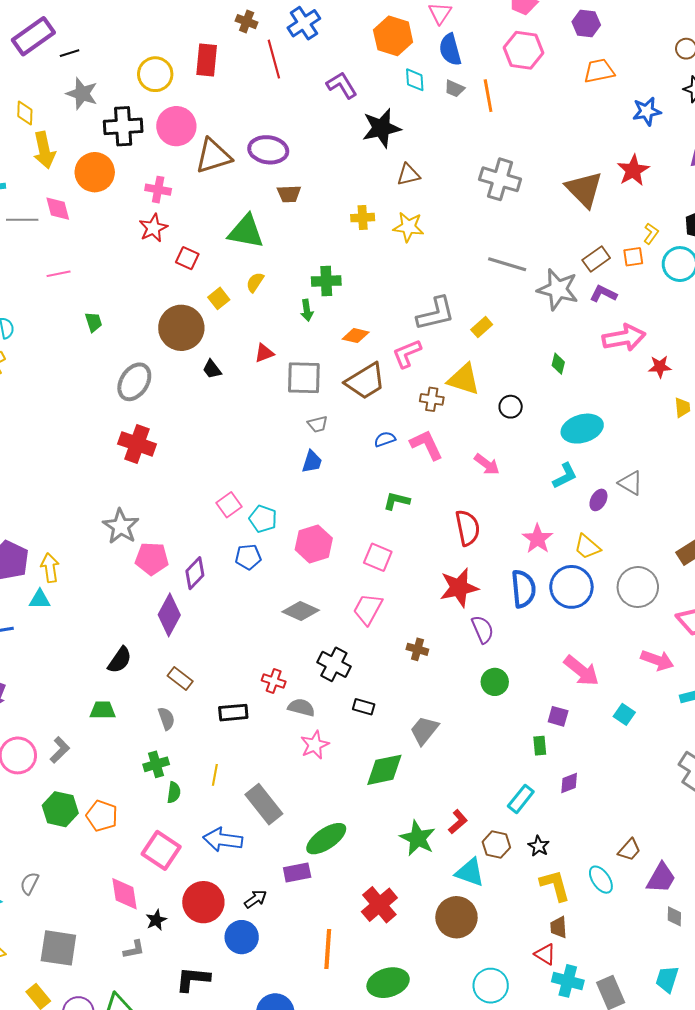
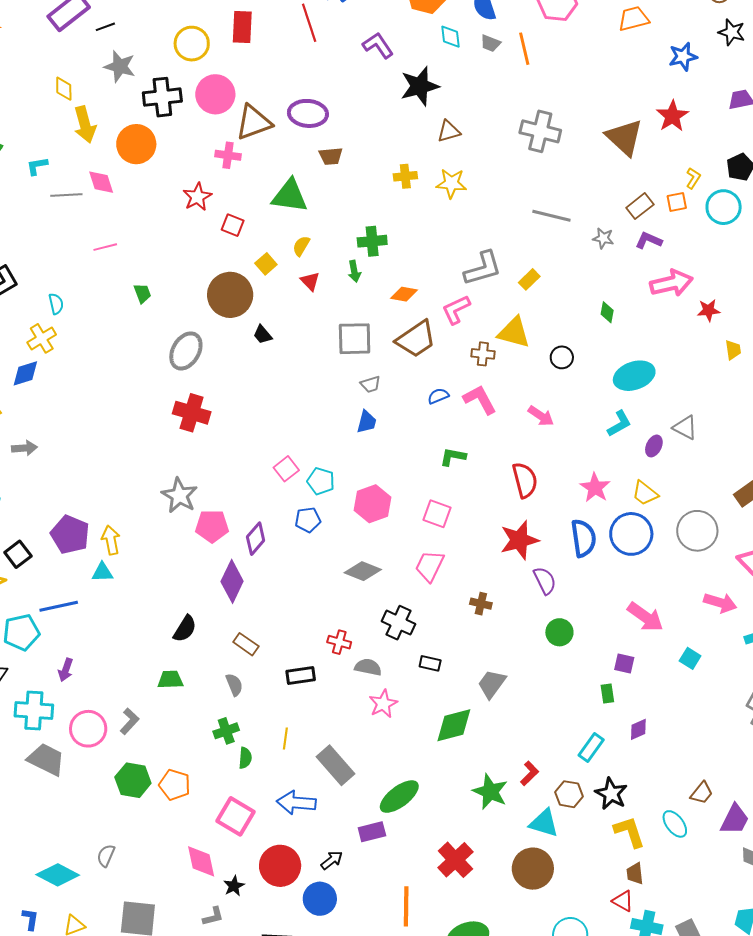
pink cross: (158, 190) -> (228, 155), moved
gray star: (558, 289) -> (603, 238), size x0.5
red triangle: (264, 353) -> (310, 281), moved, turned -50
black star: (539, 846) -> (611, 794), size x1.5

